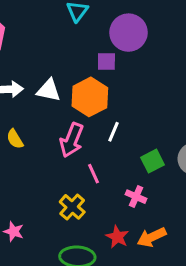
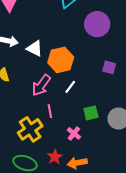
purple square: (106, 61) -> (109, 67), moved
yellow cross: (72, 207) -> (30, 129), size x1.4

